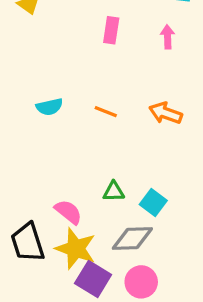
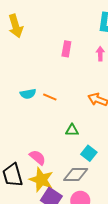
orange line: (106, 112) -> (50, 97), moved
green triangle: (114, 192) -> (72, 130), moved

